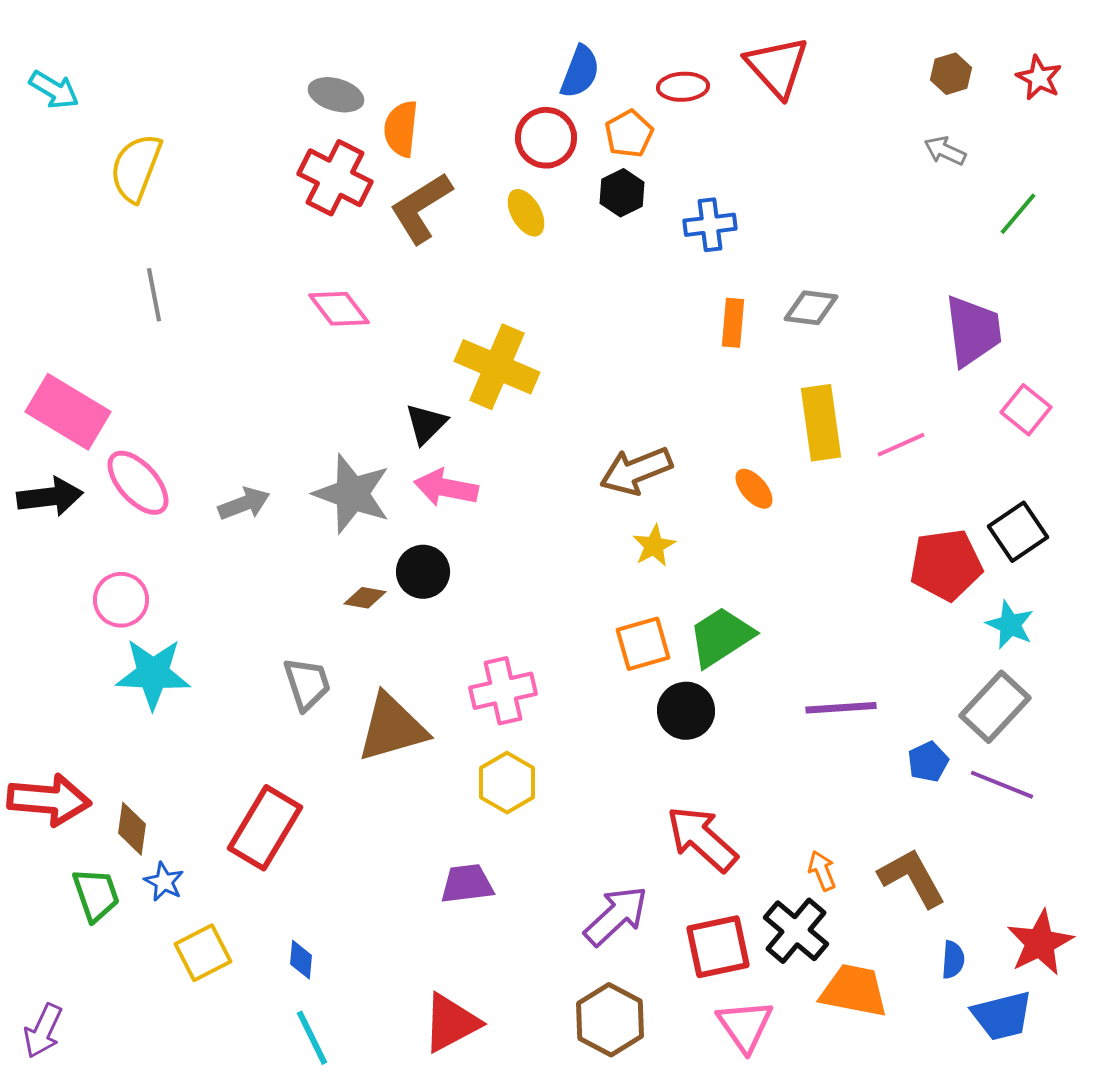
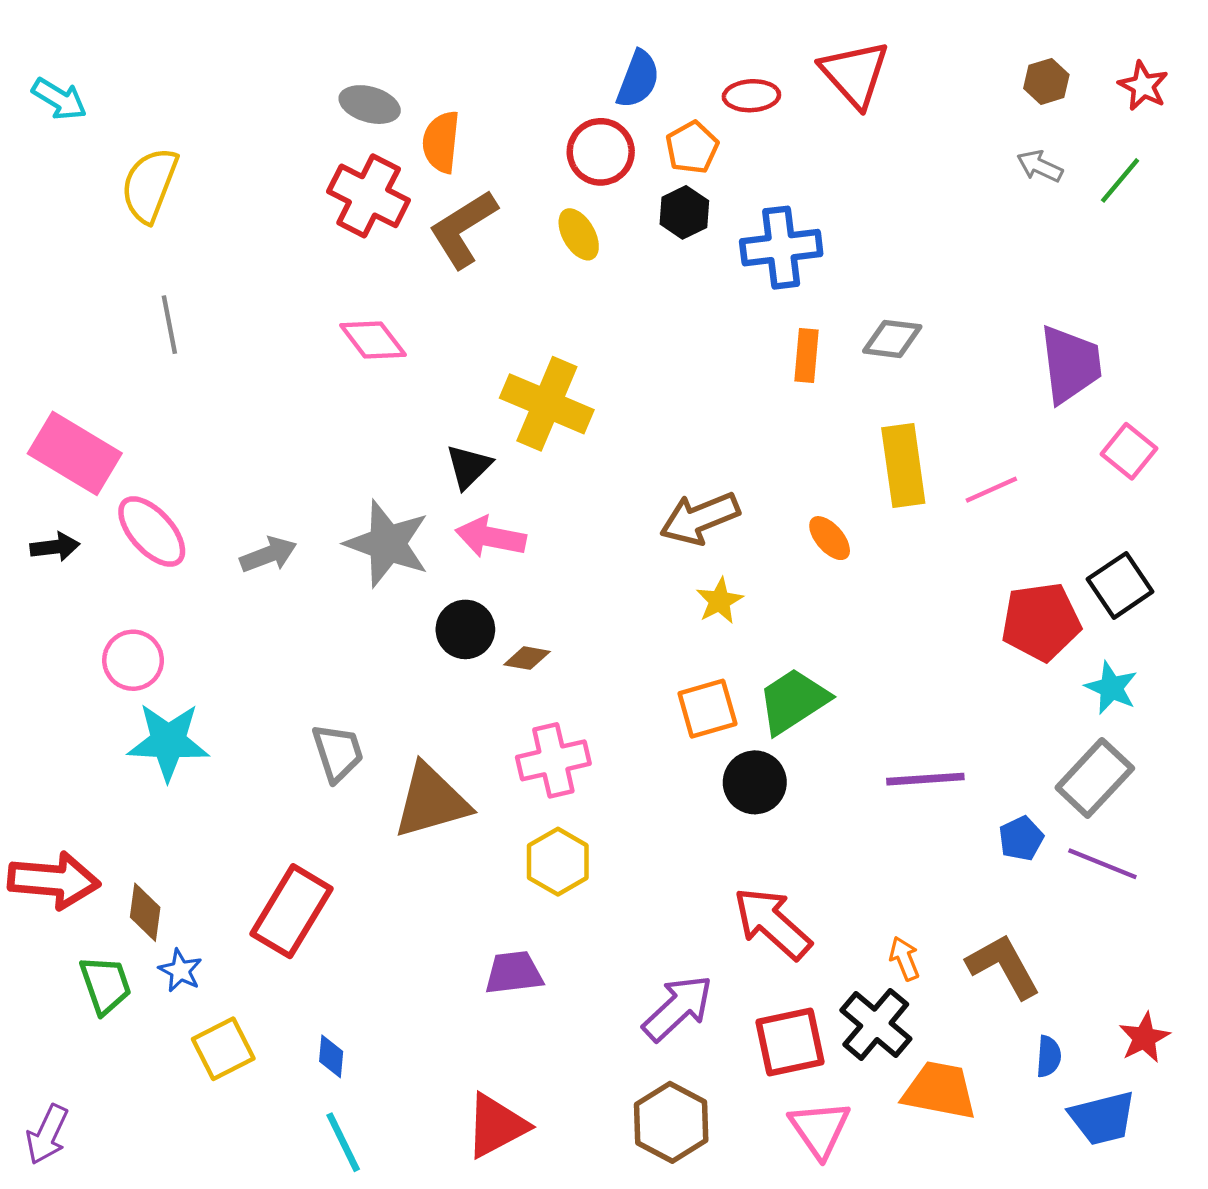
green line: (1018, 214) -> (1120, 180), moved
blue cross: (710, 225) -> (781, 248), size x1.4
black arrow: (50, 497) -> (55, 547), size x0.7
brown diamond: (365, 598) -> (527, 658), moved
red star: (1040, 943) -> (1144, 1038), size x0.7

